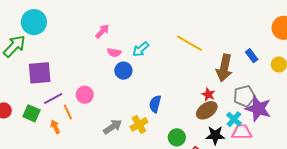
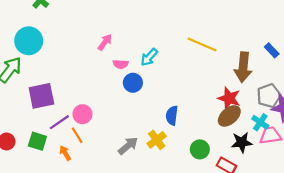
red star: (208, 94) -> (229, 98), size x1.5
pink circle: (85, 95) -> (82, 114), moved

